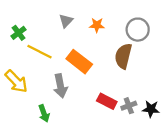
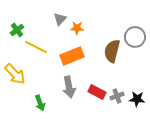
orange star: (97, 25) -> (77, 28), moved
gray circle: (138, 30) -> (135, 37), moved
orange rectangle: (79, 62) -> (72, 56), turned -60
gray arrow: (60, 86) -> (69, 87), moved

